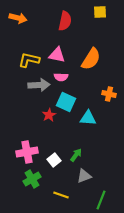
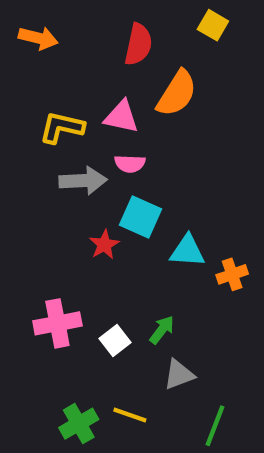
yellow square: (100, 12) -> (213, 25), turned 32
orange semicircle: (91, 59) -> (177, 93), moved
orange cross: (109, 94) -> (232, 274), moved, turned -32
green cross: (32, 179) -> (79, 424), moved

